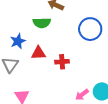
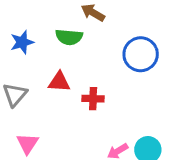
blue star: (18, 41) -> (22, 42), moved

